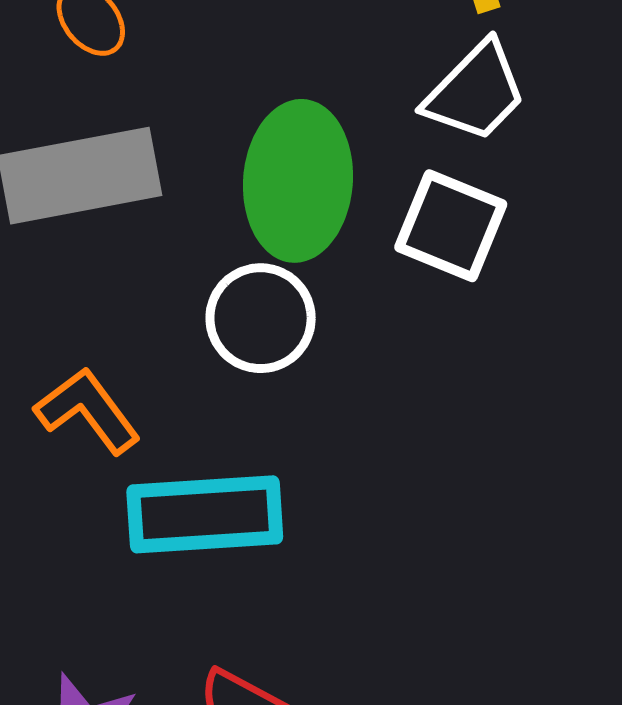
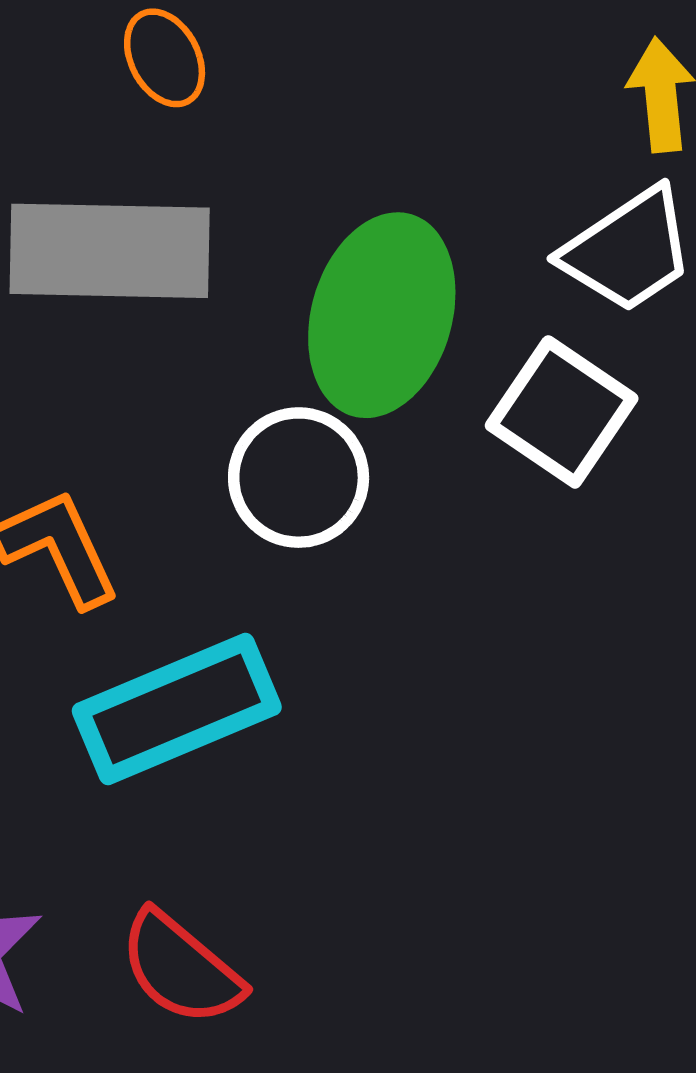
cyan rectangle: (205, 514) -> (177, 709), turned -31

